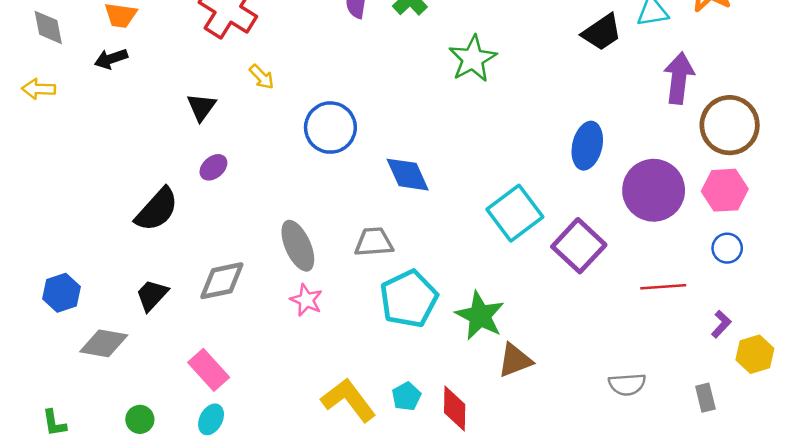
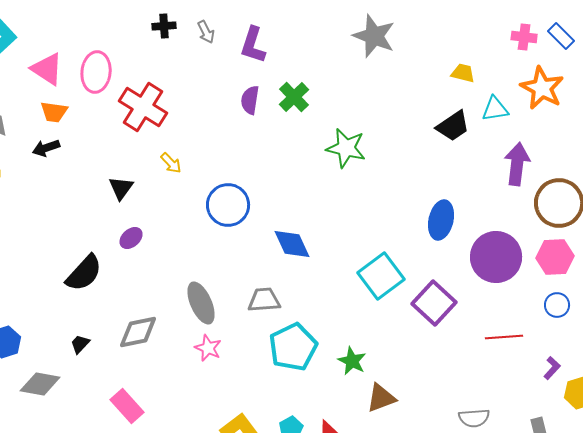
green star: (473, 59) -> (346, 148), turned -30
black trapezoid: (152, 295) -> (80, 344), size x0.7
green star: (480, 316) -> (352, 361), size x0.7

